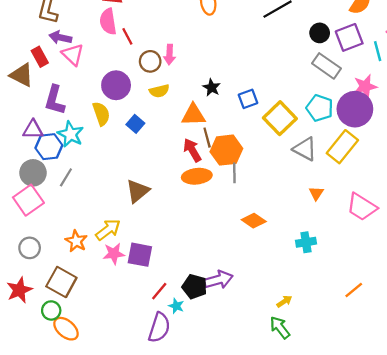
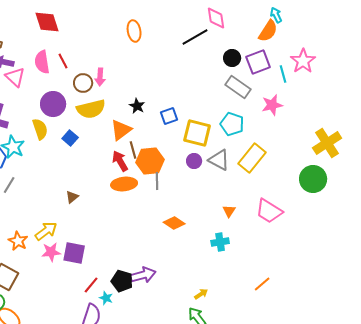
pink semicircle: (108, 22) -> (42, 62), moved
yellow semicircle: (159, 91) -> (91, 109), size x1.6
purple circle: (355, 109) -> (194, 161), moved, size x0.5
orange triangle: (193, 115) -> (121, 130), turned -35
yellow square: (280, 118) -> (197, 133), turned -32
brown triangle: (138, 191) -> (72, 197), size x0.6
orange triangle: (316, 193) -> (229, 211), moved

